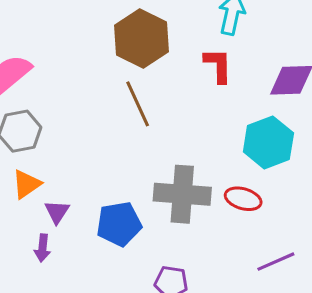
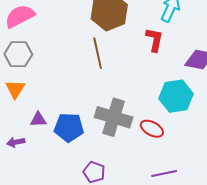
orange triangle: (27, 184) -> (15, 89), turned -35
purple triangle: (57, 212) -> (38, 120), moved, turned 42
purple arrow: (42, 248) -> (16, 142), moved, turned 60

